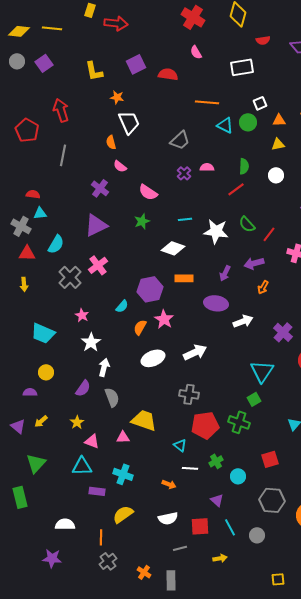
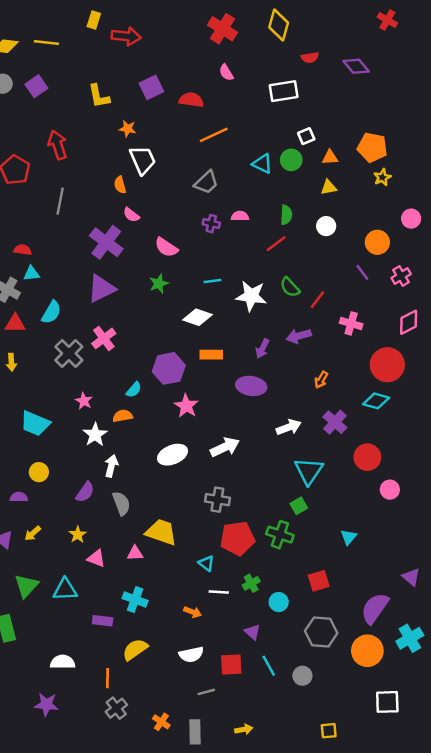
orange line: (207, 102) -> (214, 135), moved, turned -30
purple cross: (184, 173) -> (211, 224), turned -32
purple cross: (100, 188) -> (106, 242), size x1.5
orange arrow: (263, 287) -> (321, 380), moved
white arrow: (243, 321) -> (289, 427), moved
orange semicircle: (140, 327) -> (123, 416), moved, turned 49
cyan triangle: (82, 466) -> (65, 590), moved
yellow arrow: (220, 558) -> (244, 729), moved

